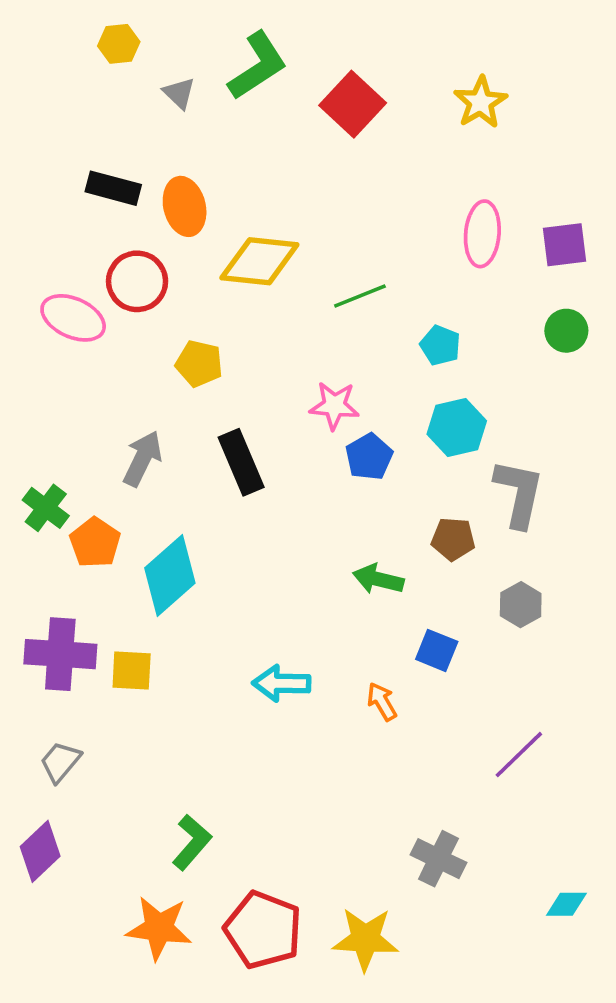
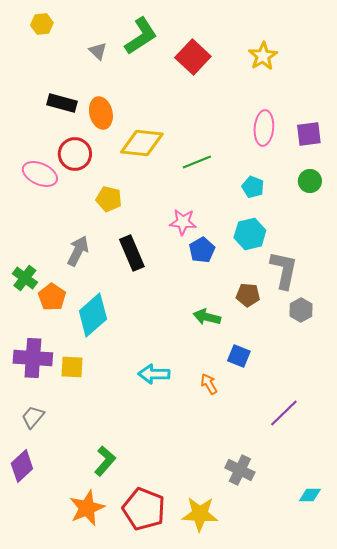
yellow hexagon: (119, 44) -> (42, 24), moved
cyan pentagon: (440, 345) -> (253, 187), moved
gray hexagon: (521, 605) -> (301, 310), moved
orange star: (159, 928) -> (87, 508), turned -30

